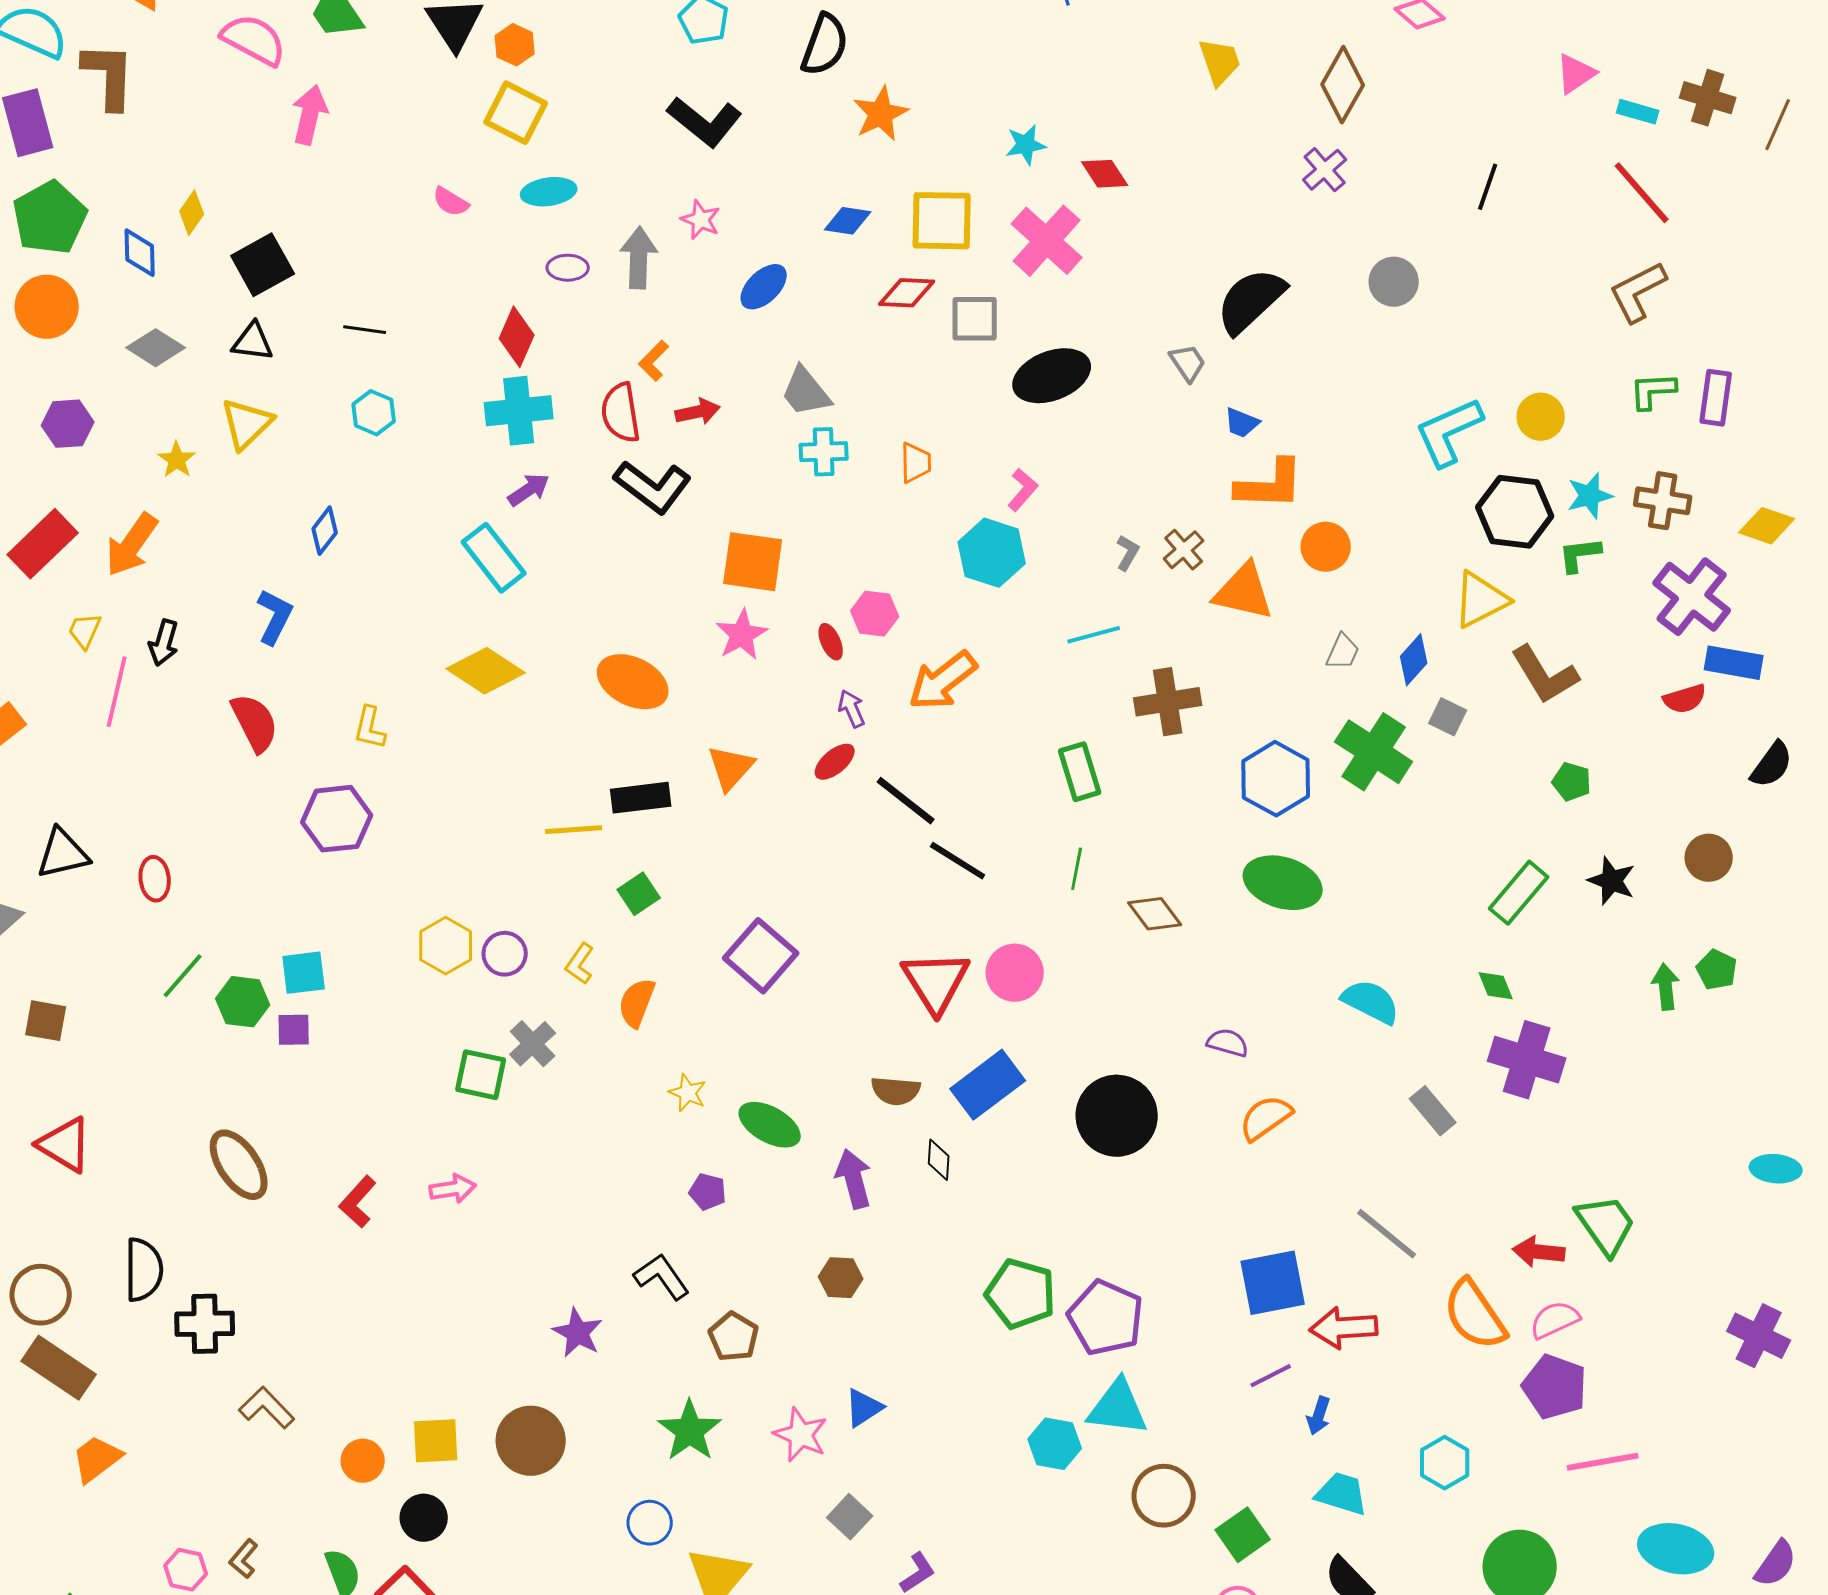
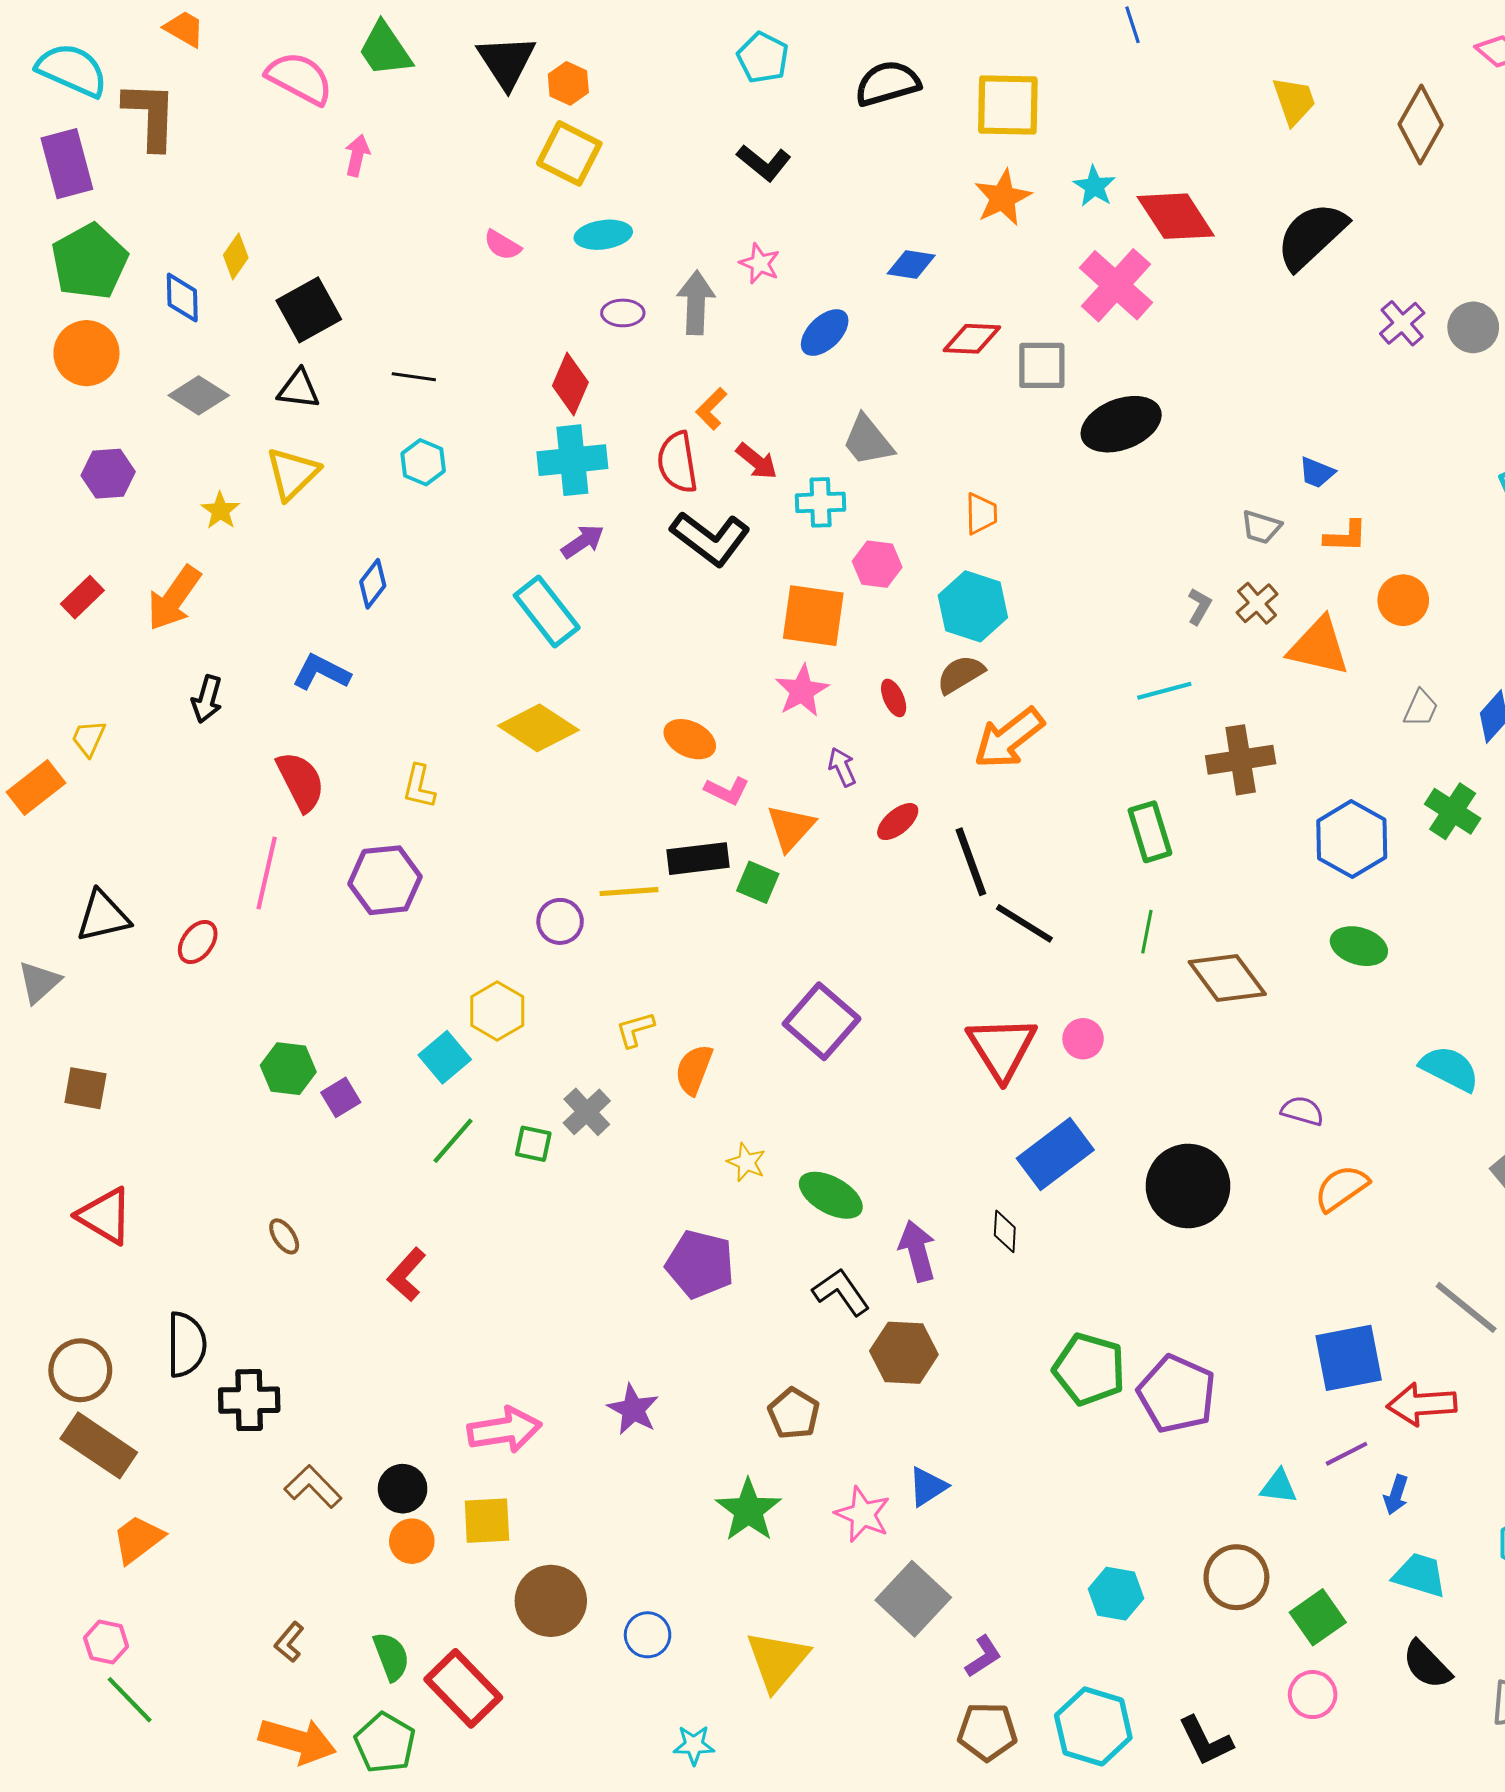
black semicircle: (825, 45) -> (887, 83), turned -126
orange star: (881, 114) -> (1003, 198), moved
pink arrow: (310, 115) -> (357, 155), size x0.7
black L-shape: (705, 122) -> (764, 163), size x0.7
cyan star: (1026, 145) -> (1094, 186), turned -30
purple cross: (1325, 170) -> (1402, 323), moved
red diamond: (1105, 174) -> (1176, 216), size x1.6
yellow square: (942, 221) -> (1008, 105), moved
black semicircle: (1251, 301) -> (1312, 236), moved
gray trapezoid: (1188, 363) -> (1261, 527), moved, turned 141
red arrow: (698, 412) -> (757, 461), turned 51
cyan cross: (824, 452) -> (821, 502), moved
orange L-shape: (1270, 485) -> (1346, 536), size x0.6
pink L-shape: (1023, 490) -> (727, 791), moved, turned 75
red rectangle: (43, 544) -> (82, 597), size x0.6
cyan hexagon: (992, 553) -> (973, 606), moved
pink hexagon: (875, 614) -> (877, 564), moved
blue L-shape: (275, 617) -> (321, 672), turned -90
yellow trapezoid: (85, 631) -> (89, 738), moved
orange ellipse: (633, 682) -> (690, 739), size x0.7
pink line: (117, 692) -> (267, 873), moved
purple arrow: (852, 709) -> (842, 767), moved
green cross: (1374, 752) -> (1453, 811), size x0.7
black line: (906, 801) -> (971, 862), turned 32
red ellipse: (155, 879) -> (198, 942), turned 42
green ellipse: (1283, 883) -> (1359, 946), size x0.7
green square: (639, 894) -> (758, 882), moved, turned -33
brown diamond: (1155, 914) -> (1227, 978), size x1.4
purple circle: (505, 954) -> (560, 921), moved
yellow L-shape: (580, 964) -> (635, 1029), turned 39
cyan square: (304, 973) -> (445, 1057), moved, turned -33
pink circle: (1015, 973) -> (1083, 1039), size x0.7
green line: (183, 976) -> (453, 1141), moved
purple square: (294, 1030) -> (341, 1097), turned -30
green square: (481, 1075) -> (533, 1144), size x0.7
brown semicircle: (896, 1091) -> (961, 674), moved, turned 144
brown ellipse: (239, 1165) -> (284, 1236), size x0.5
pink arrow: (453, 1189) -> (504, 1430), moved, size x1.5
purple pentagon: (708, 1192) -> (700, 1264), moved, size x1.8
black L-shape: (662, 1277) -> (841, 1292), moved
brown hexagon: (841, 1278) -> (904, 1353), size x1.5
cyan triangle: (1118, 1408) -> (1279, 1487), moved, size x0.6
brown circle: (531, 1441) -> (551, 1601), moved
cyan hexagon: (1055, 1444) -> (1116, 1594), moved
gray square: (850, 1517) -> (913, 1599), size x1.6
black circle: (424, 1518) -> (403, 1489), moved
blue circle: (650, 1523) -> (648, 1635), moved
pink hexagon: (186, 1570) -> (106, 1642), moved

